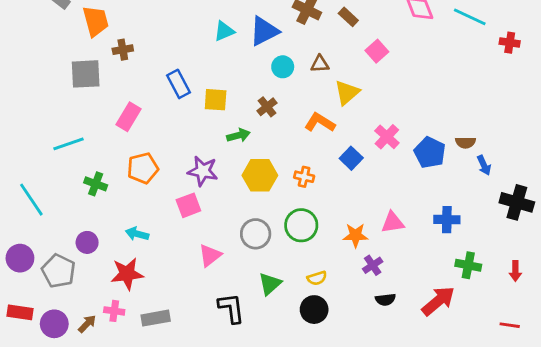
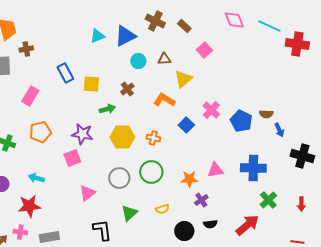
red cross: (510, 43) -> (297, 44), size x1.6
blue cross: (447, 220) -> (253, 168), size x1.4
green cross: (468, 265) -> (268, 200), turned 36
black circle: (314, 310) -> (184, 231), moved

